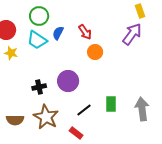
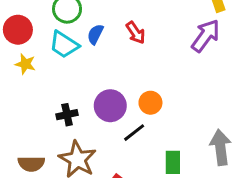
orange circle: (95, 52) -> (150, 103), moved
green rectangle: (111, 104) -> (173, 162), moved
black line: (84, 110) -> (134, 133), moved

